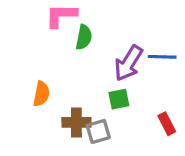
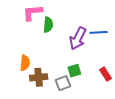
green square: (119, 99) -> (74, 71), moved
brown cross: (76, 122) -> (39, 77), moved

